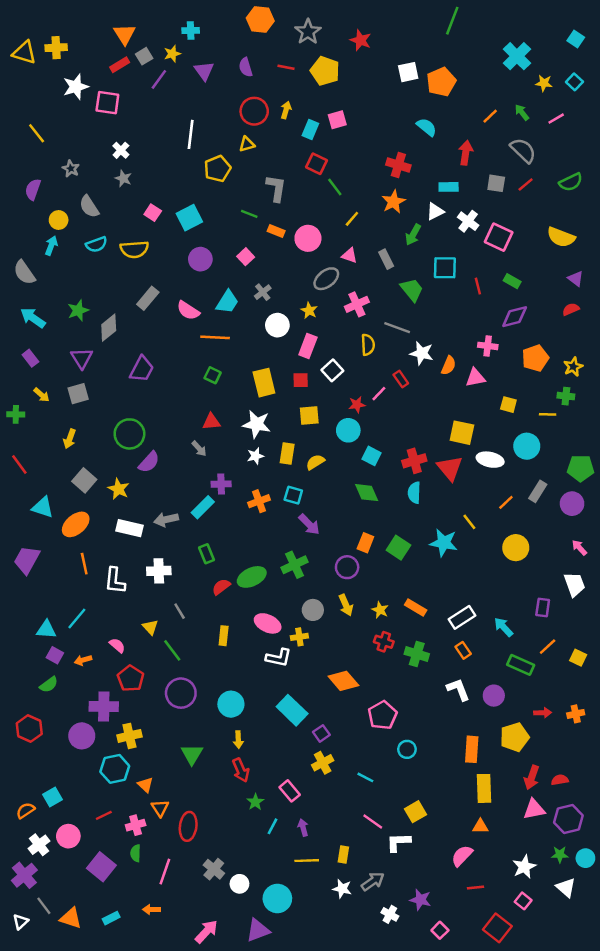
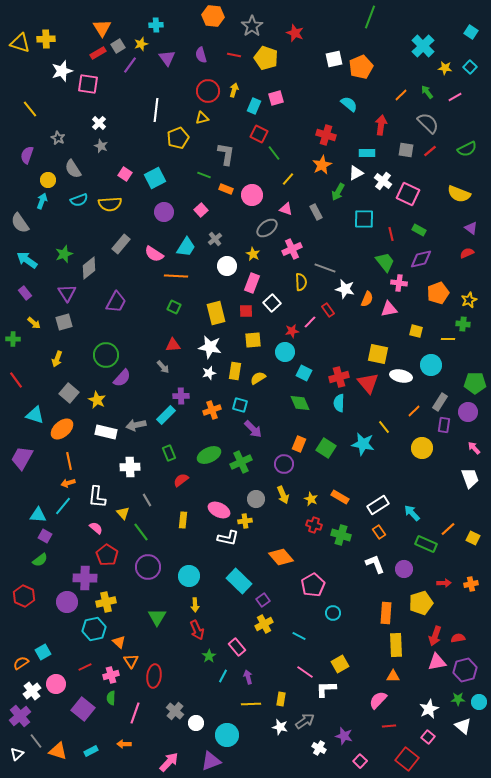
green trapezoid: (412, 290) -> (385, 262), moved
green ellipse: (252, 577) -> (209, 455), moved
white L-shape: (115, 581) -> (97, 497), moved
purple rectangle: (543, 608) -> (444, 425), moved
orange arrow: (83, 660) -> (68, 483), moved

